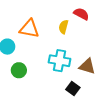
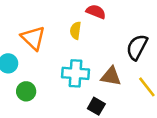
orange triangle: (29, 29) -> (33, 38), turned 40

